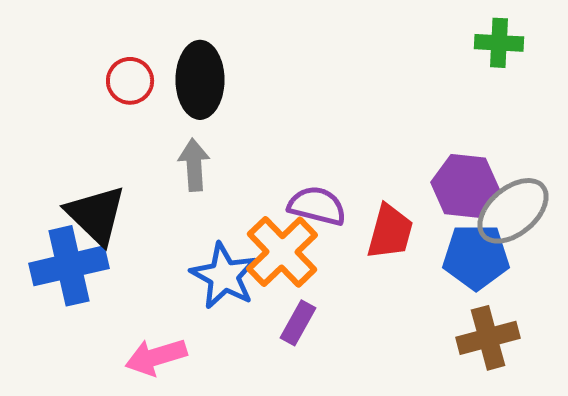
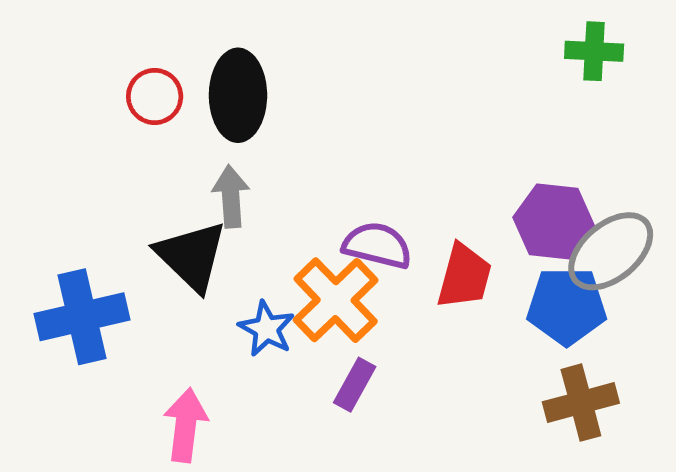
black triangle: (96, 215) -> (192, 256), moved
blue star: (224, 276) -> (267, 329), size x0.7
pink arrow: (156, 357) -> (186, 425), turned 114

